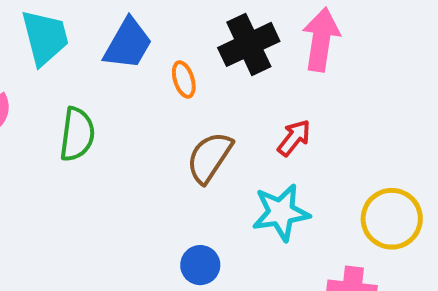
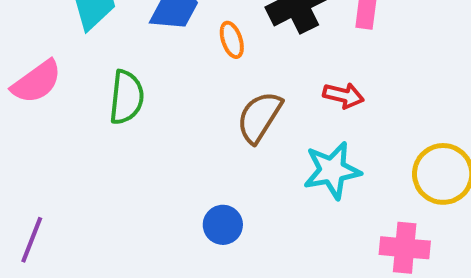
red arrow: (294, 138) -> (344, 95), turned 66
blue circle: (200, 265) -> (223, 225), moved

